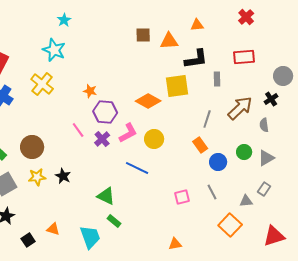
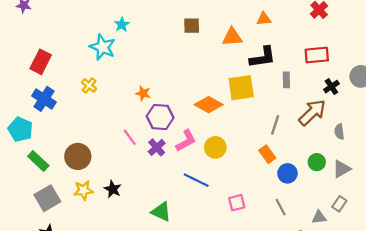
cyan star: (64, 20) -> (122, 25), moved
brown square: (143, 35) -> (192, 26), moved
yellow cross: (42, 84) -> (89, 85), size x0.6
black cross: (271, 99) -> (331, 87), moved
pink square: (182, 197) -> (237, 203), moved

